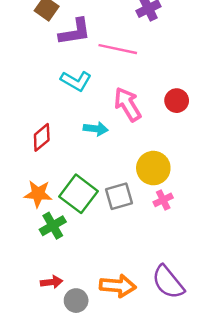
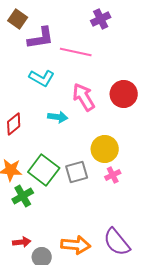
red circle: (177, 101) -> (124, 94), size x1.4

